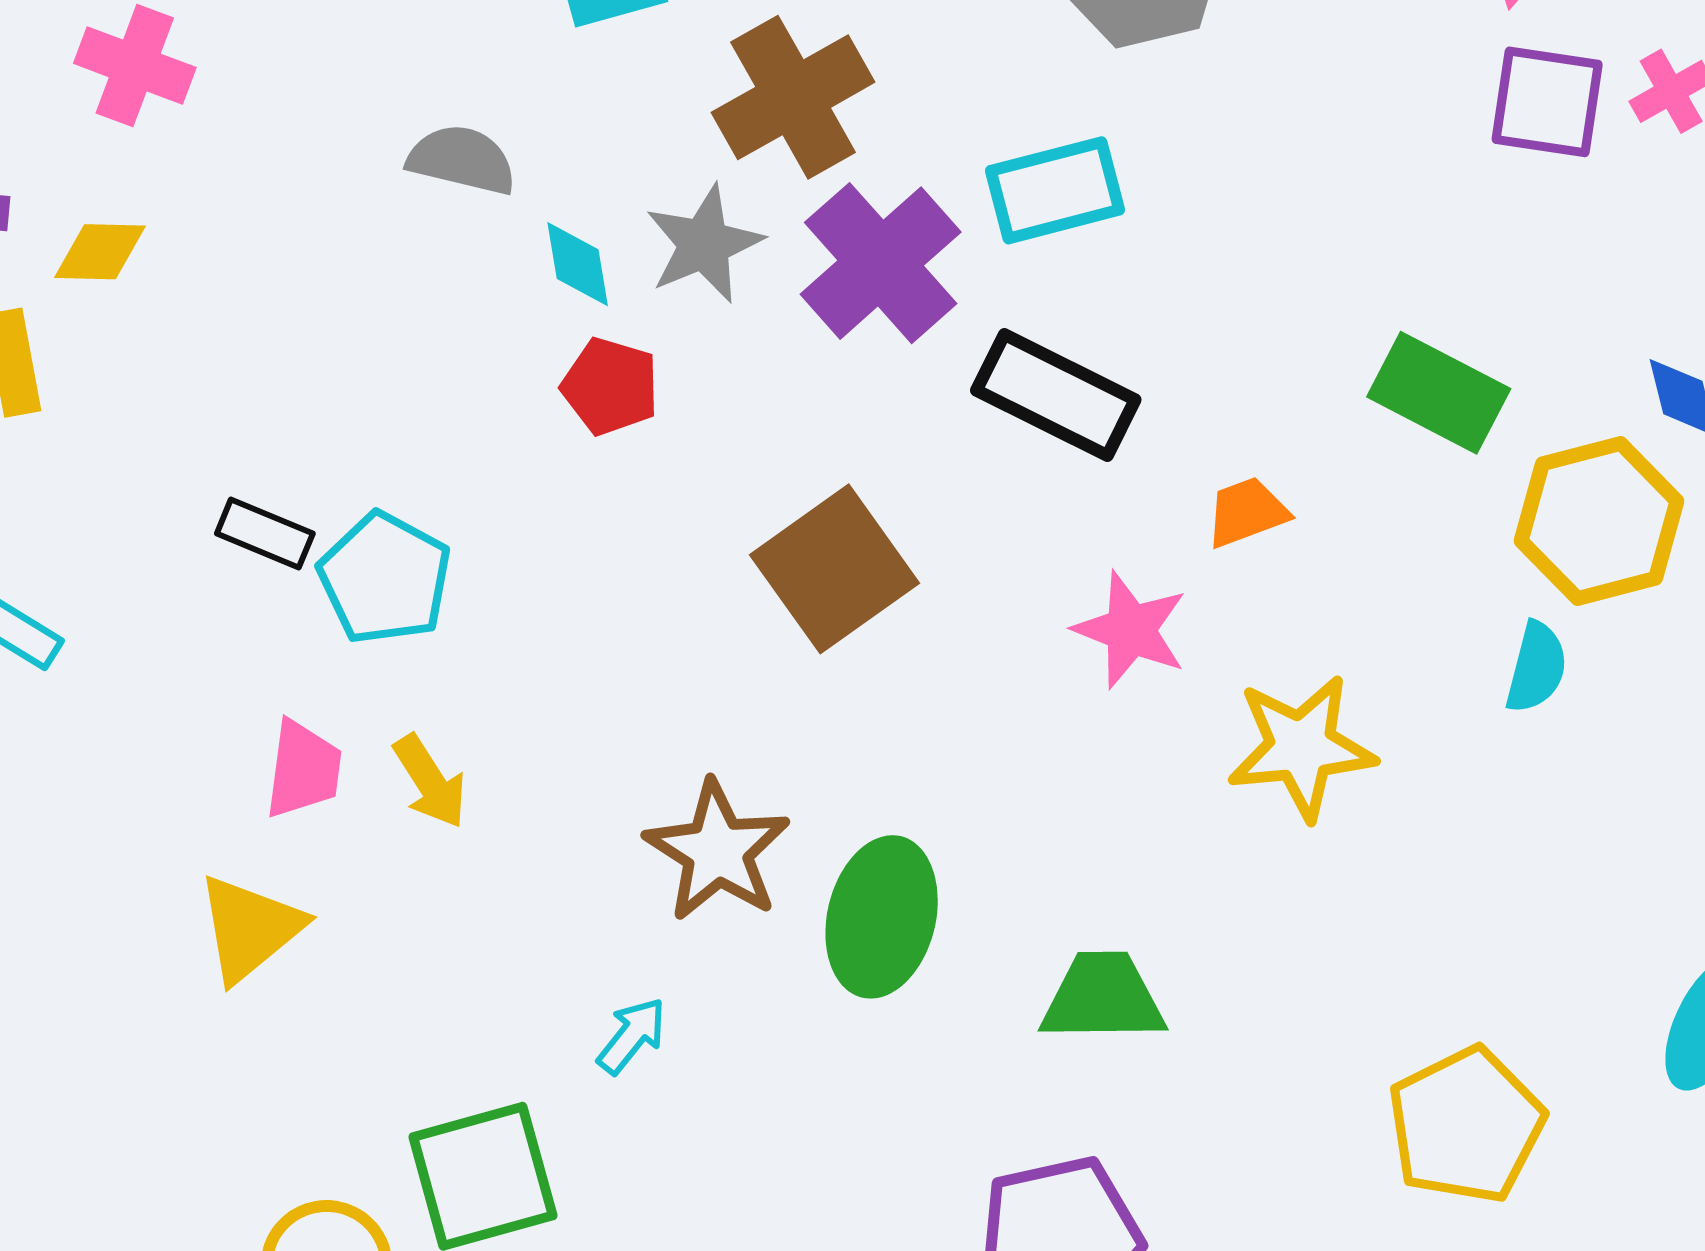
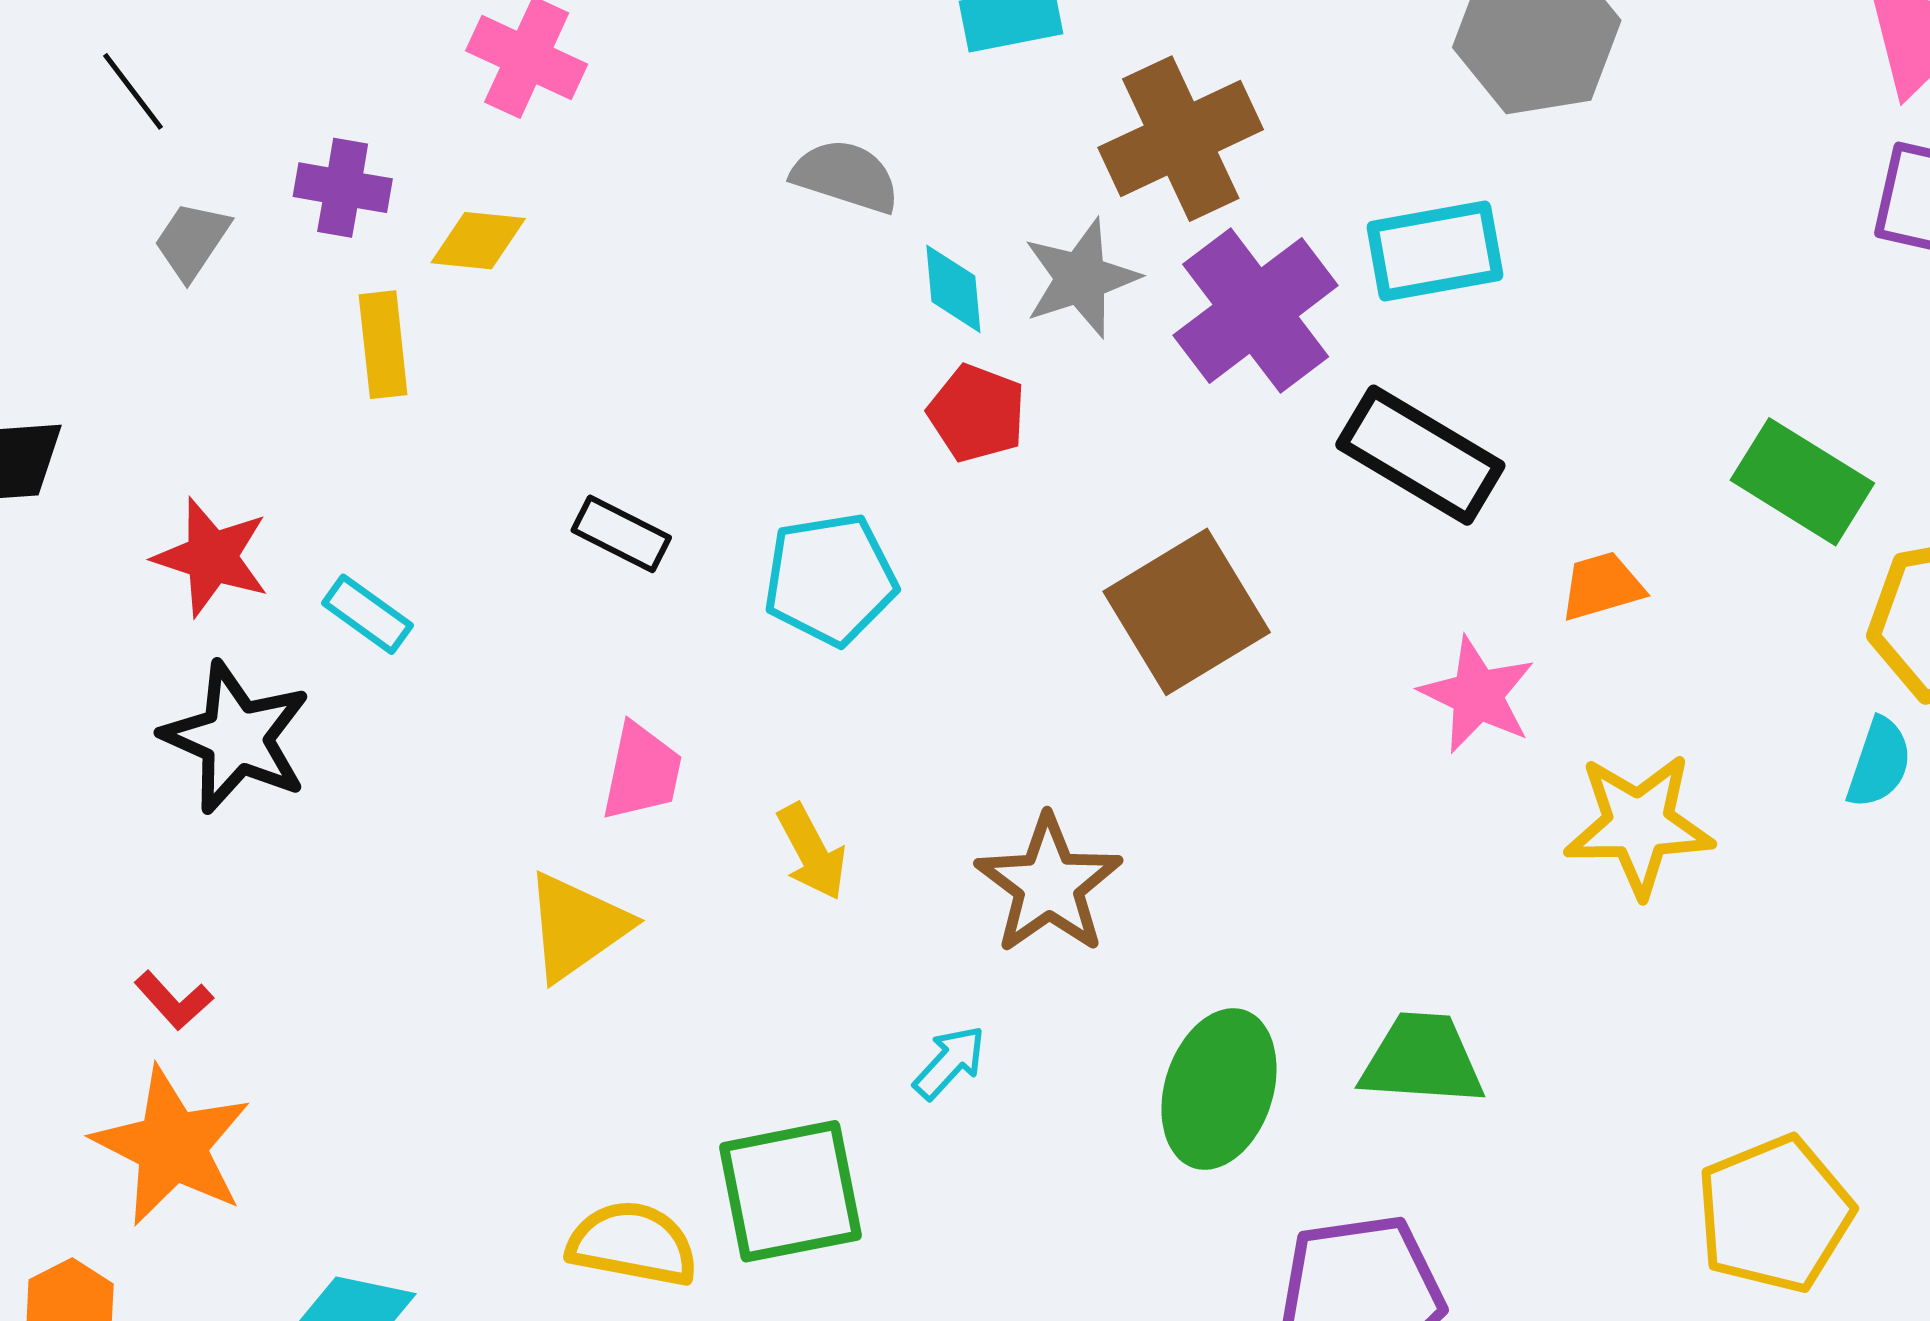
cyan pentagon: (385, 578) -> (830, 579), moved, turned 30
yellow arrow: (430, 782) -> (812, 852), moved
green ellipse: (882, 917) -> (1219, 1089), moved

